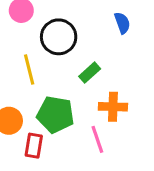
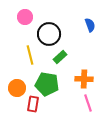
green rectangle: (90, 73) -> (60, 57), moved
pink line: (97, 139) -> (88, 103), moved

